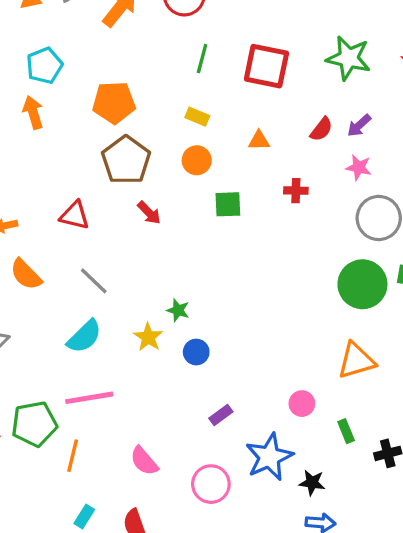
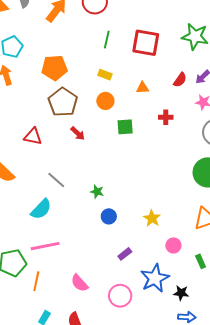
gray line: (94, 281) -> (56, 180), moved
yellow star: (148, 337) -> (152, 218), moved

